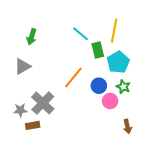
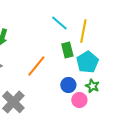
cyan line: (81, 34) -> (59, 23), moved
orange line: (73, 78) -> (36, 66), moved

